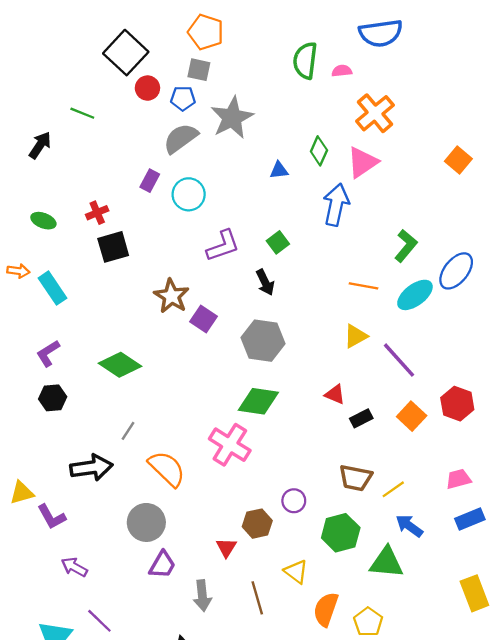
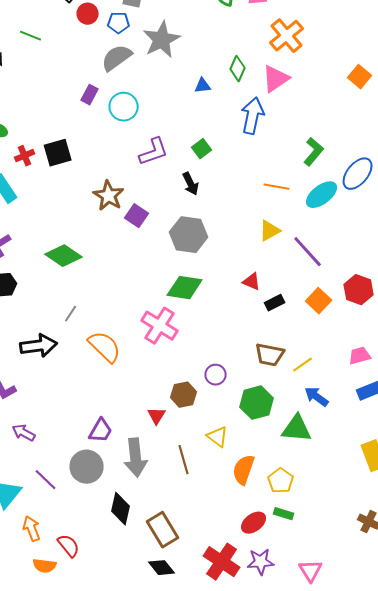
red cross: (97, 213) -> (25, 156), moved
gray circle: (146, 522) -> (87, 467), moved
gray arrow: (202, 596) -> (136, 458), size x1.4

